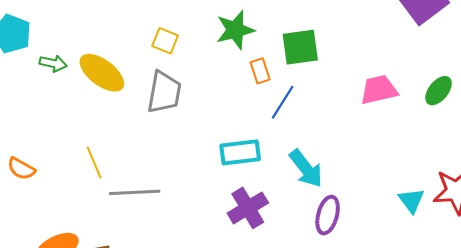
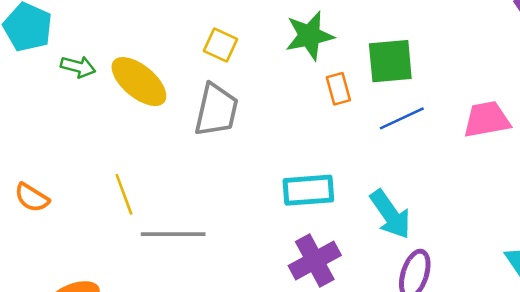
blue line: (283, 102) -> (402, 118), moved, turned 30

